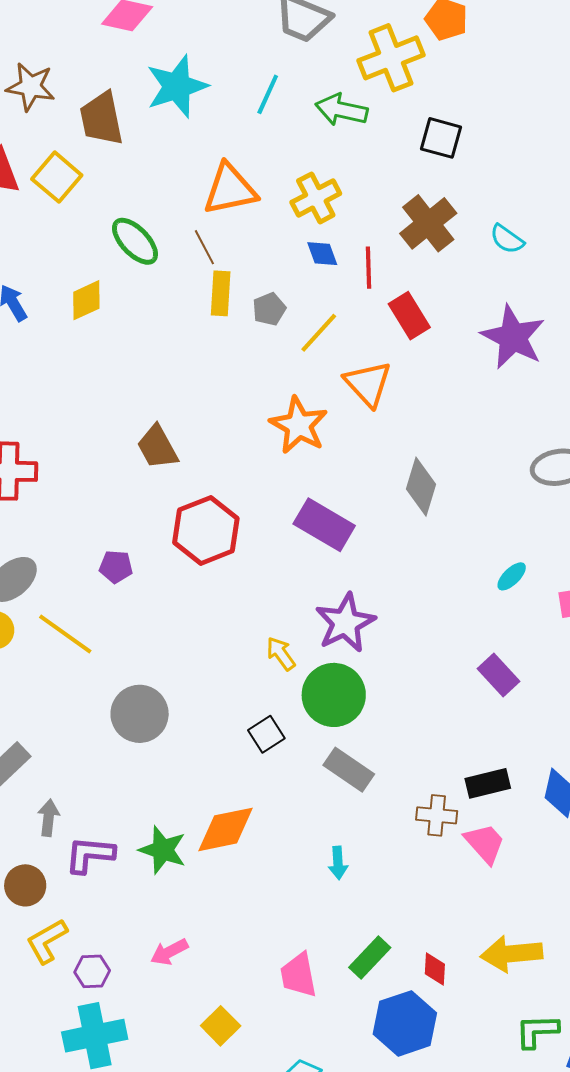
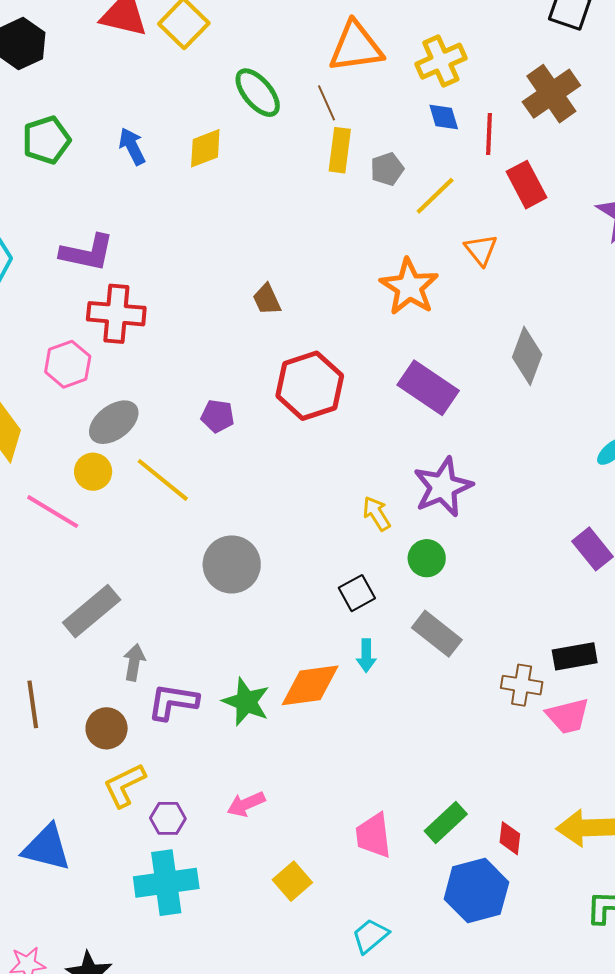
orange triangle: (368, 384) -> (481, 250), size x0.7
brown trapezoid: (157, 447) -> (267, 299), size x0.7
green circle: (334, 695) -> (427, 558), size x0.6
pink trapezoid: (485, 843) -> (568, 716), turned 114
cyan arrow: (338, 863) -> (366, 656), moved

